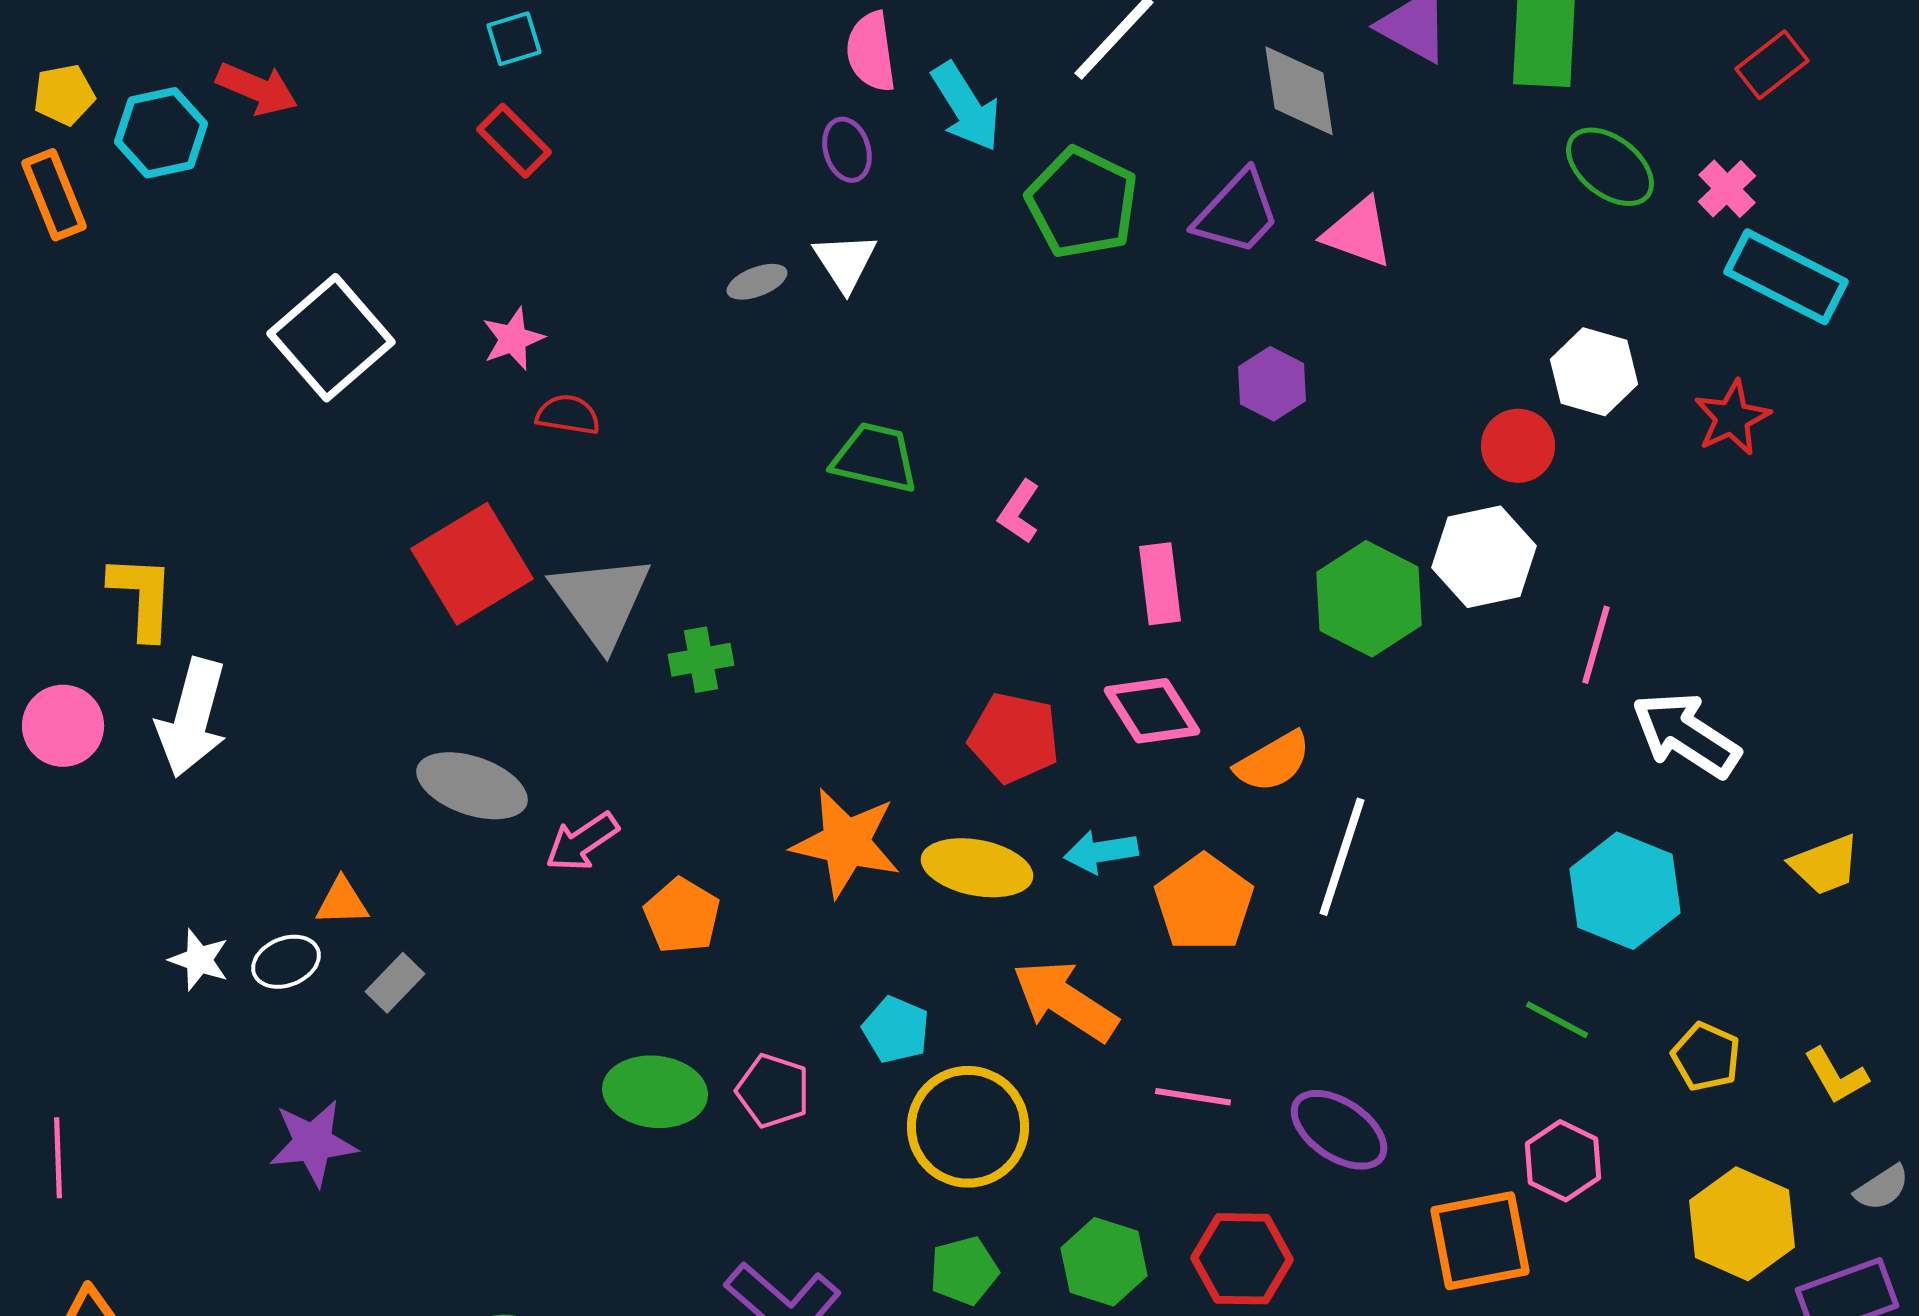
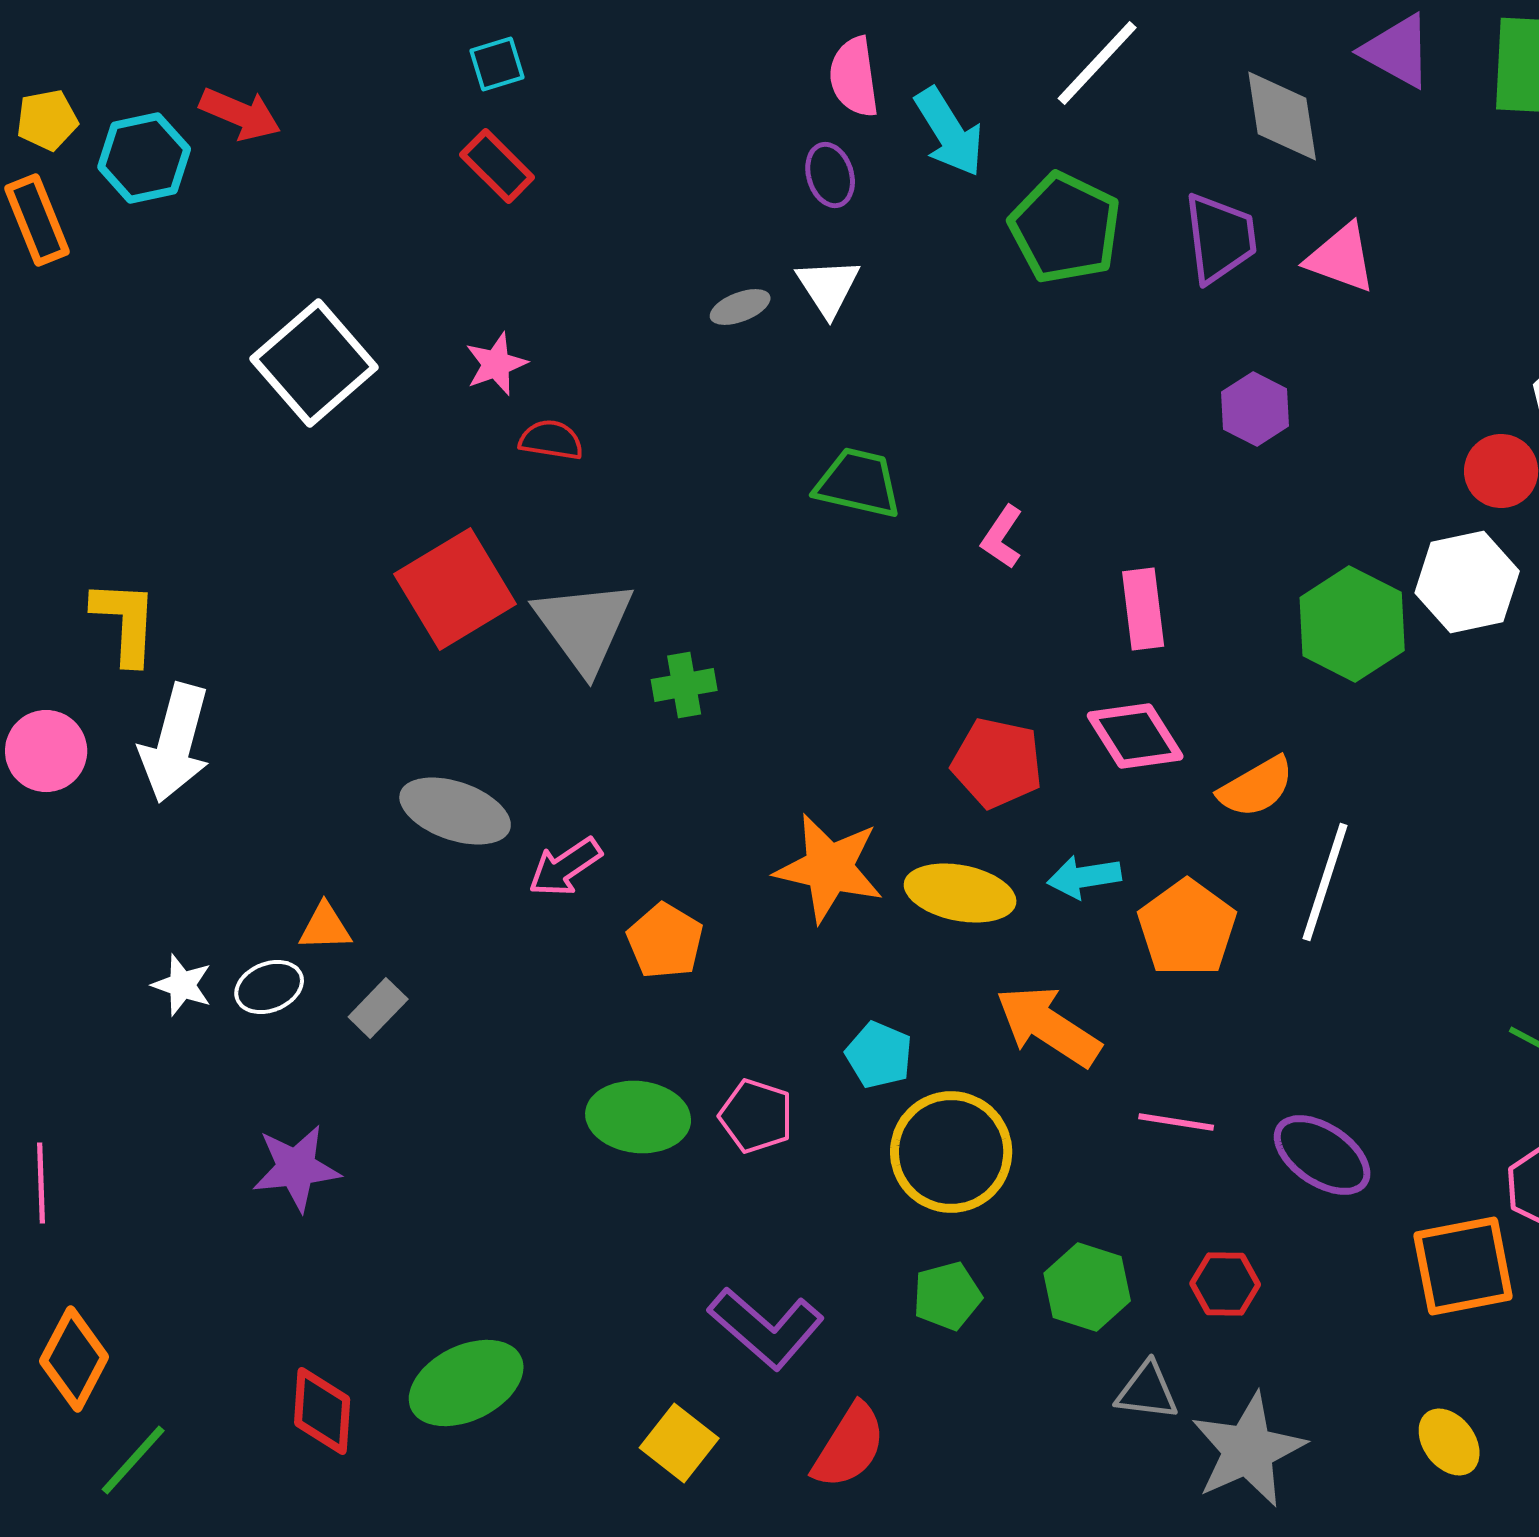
purple trapezoid: (1237, 213) -> (1220, 238), turned -50
red hexagon: (1242, 1259) -> (1225, 1284), size x0.7

